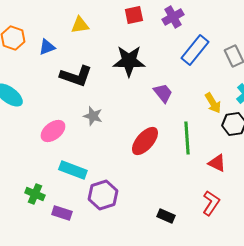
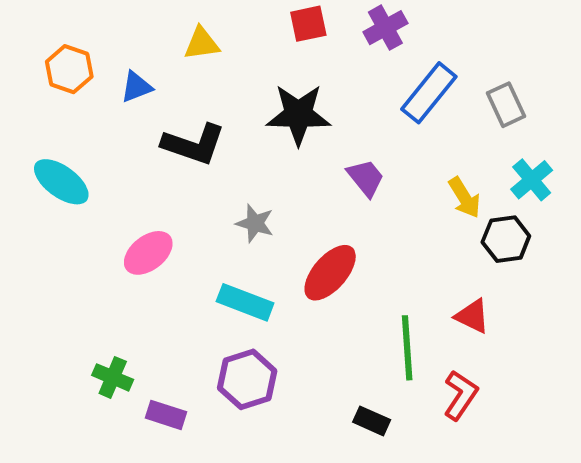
gray star: (93, 116) -> (255, 223), moved
green line: (187, 138) -> (407, 348), moved
cyan rectangle: (73, 170) -> (245, 302), moved

